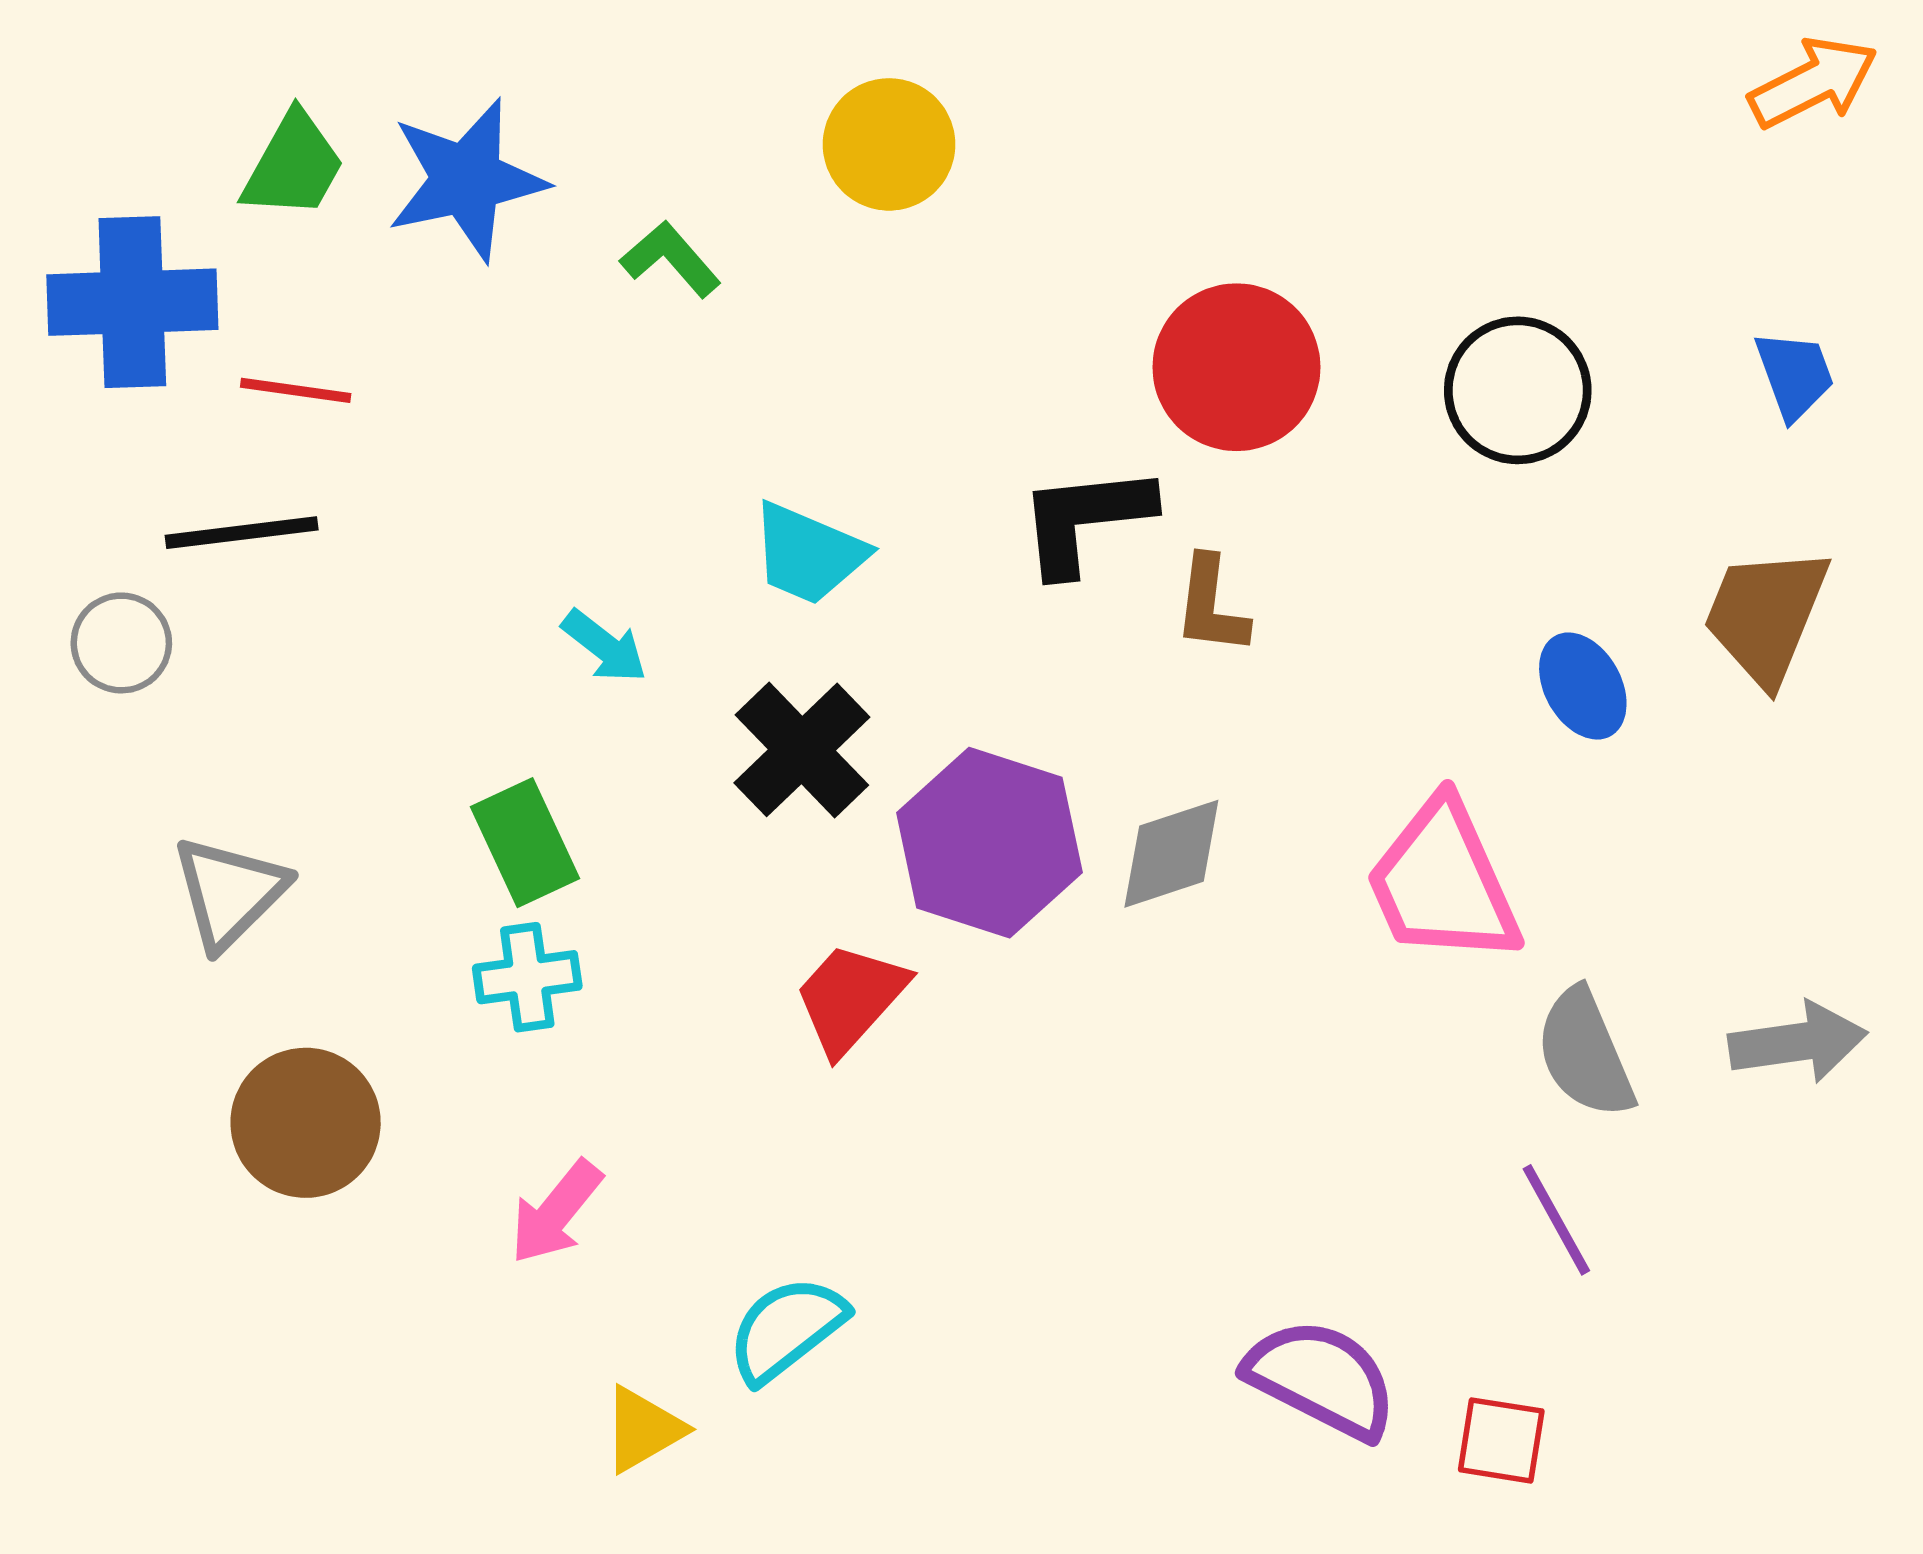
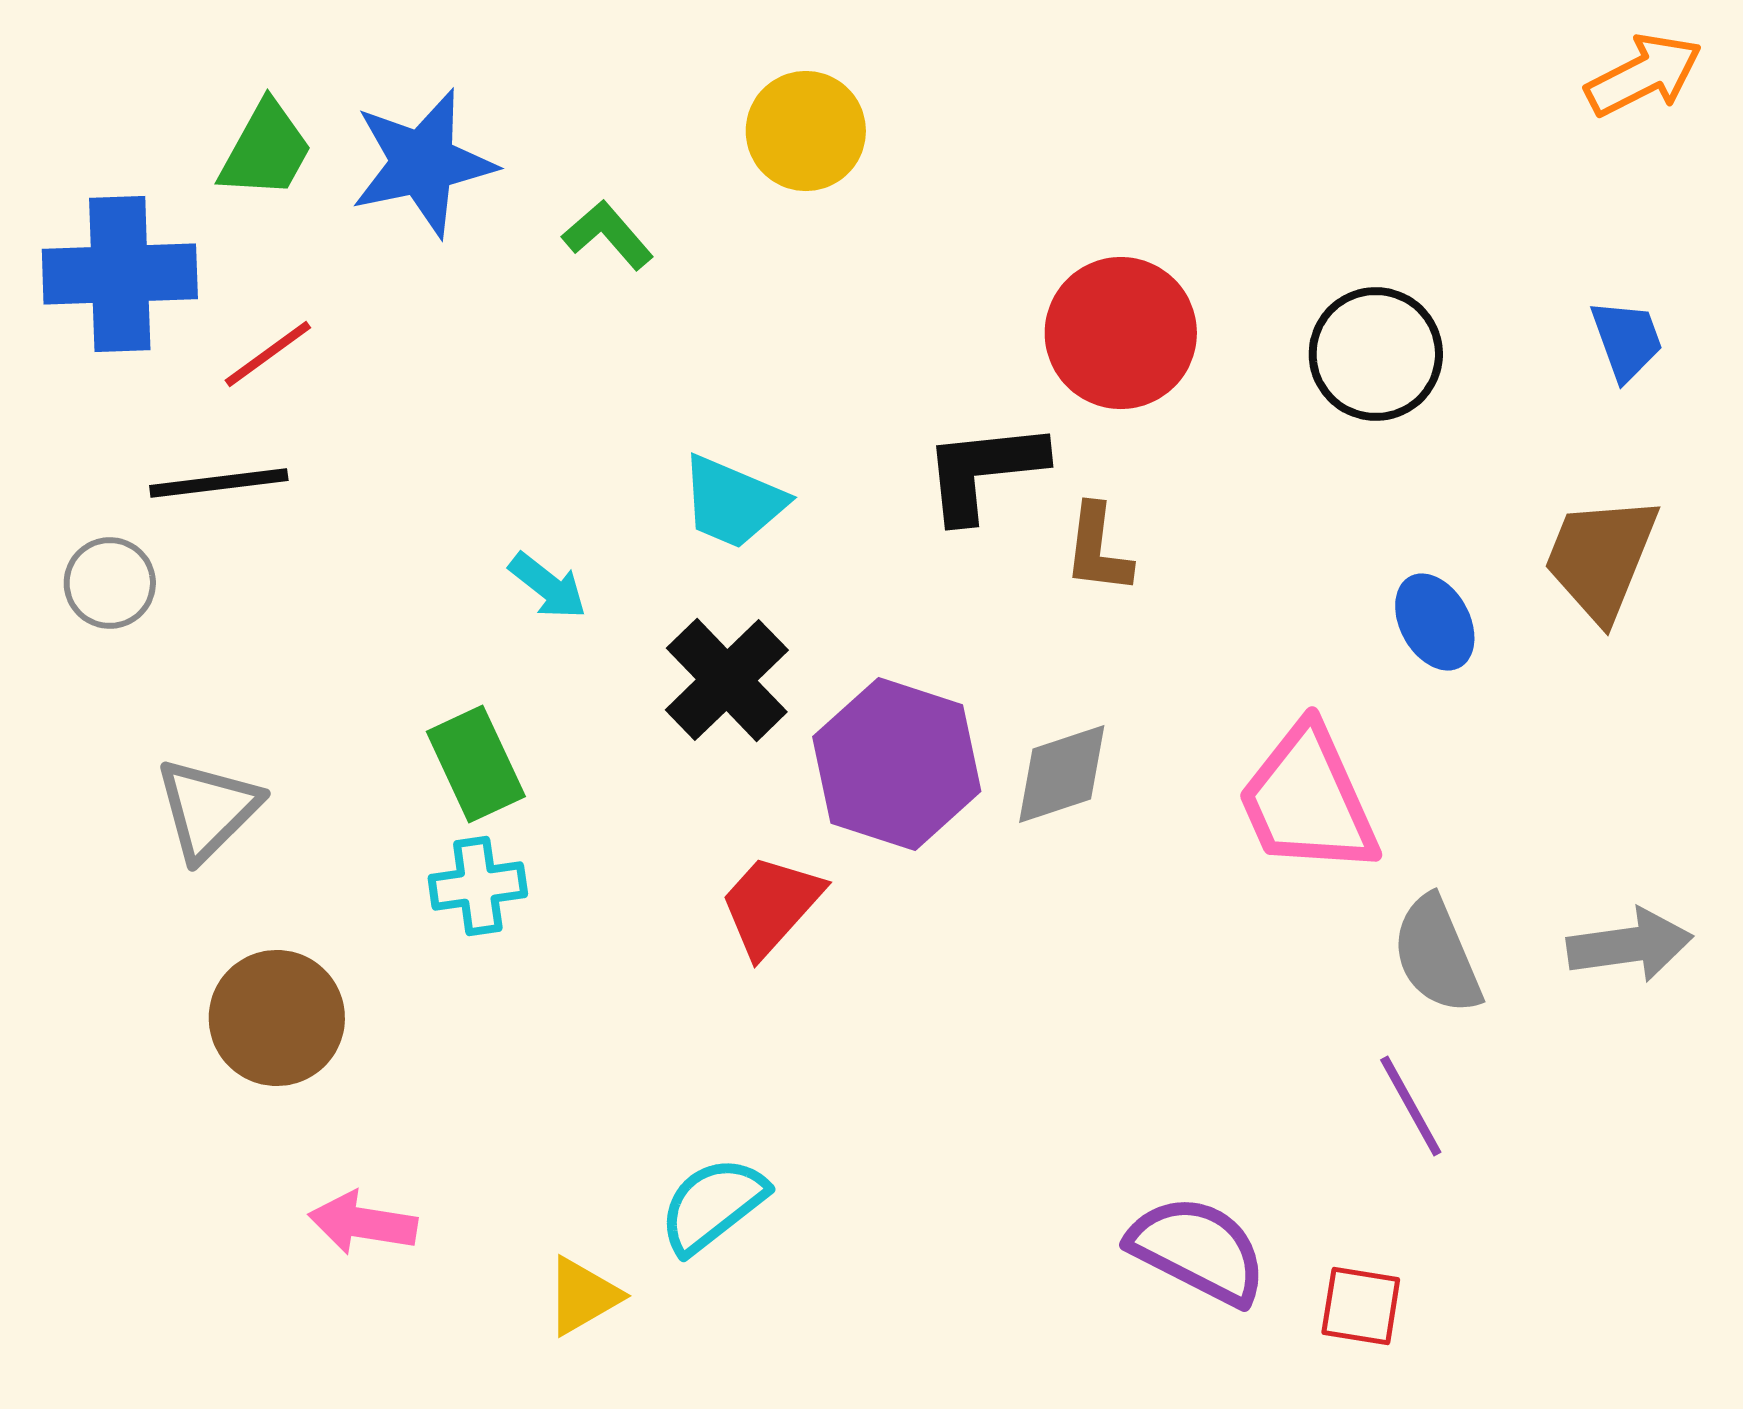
red line: (296, 390) -> (268, 354), turned -44
pink arrow: (556, 1212) -> (363, 1223), moved, turned 60

